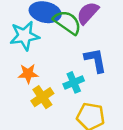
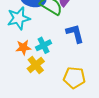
cyan cross: (74, 82) -> (44, 45), moved

